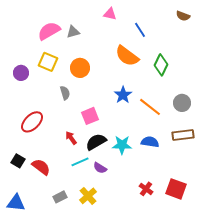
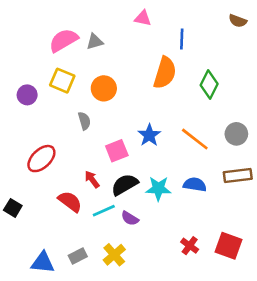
blue line: (140, 30) -> (182, 39), turned 35
orange semicircle: (127, 56) -> (165, 73), turned -110
blue star: (123, 95) -> (149, 135), moved
black square: (18, 161) -> (13, 208), moved
red semicircle: (41, 167) -> (70, 201), moved
blue triangle: (16, 203) -> (43, 263), moved

